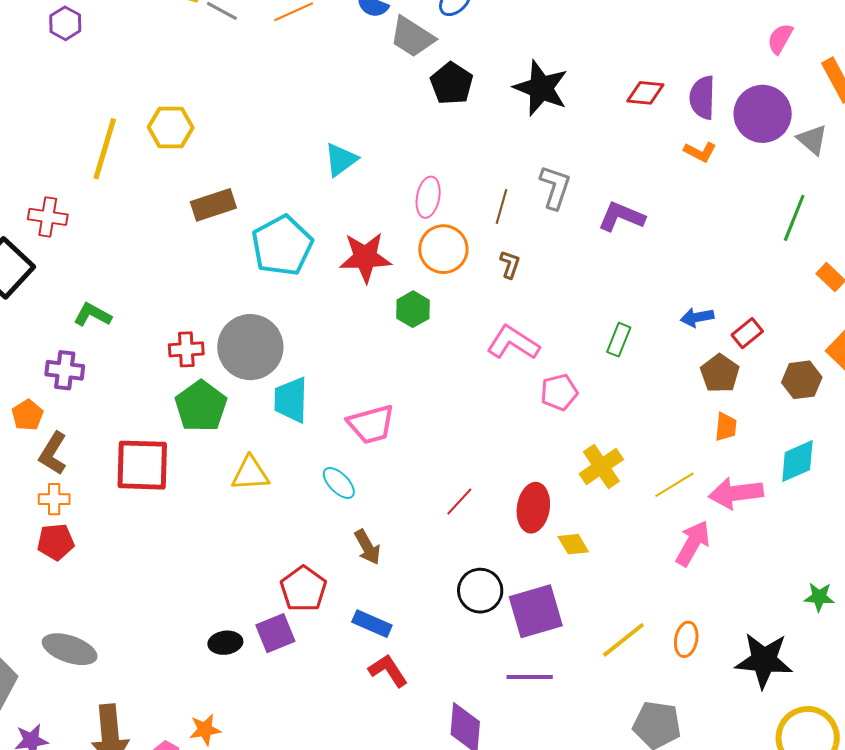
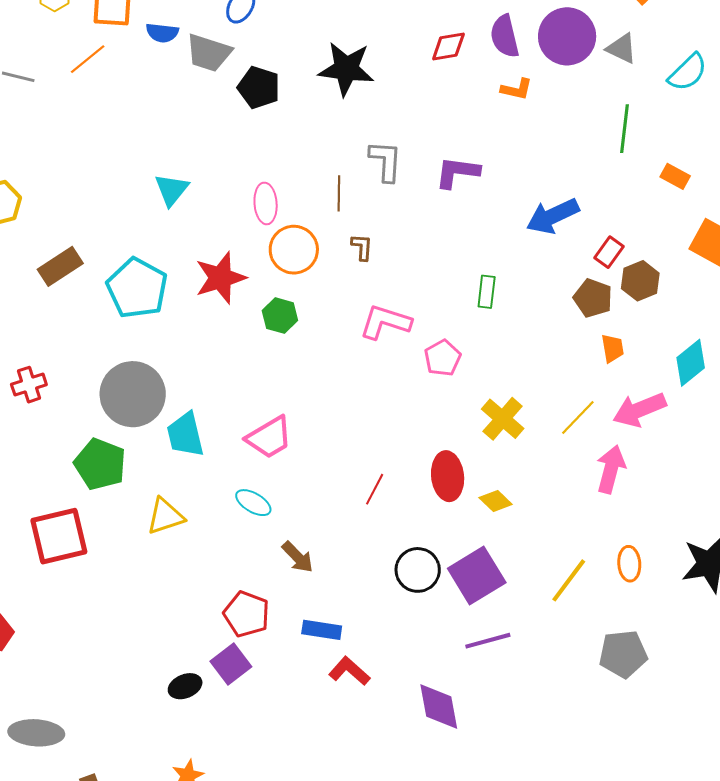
blue arrow: (697, 317) -> (553, 216), moved, size x1.6
red cross: (186, 349) -> (29, 385), moved
brown hexagon: (802, 380) -> (640, 281), moved

